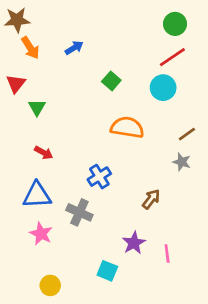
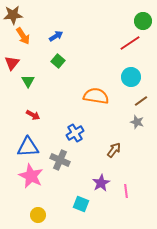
green circle: (175, 24) -> (143, 21), moved
green square: (111, 81) -> (58, 61), moved
cyan circle: (163, 88) -> (131, 77), moved
pink star: (41, 234) -> (31, 176), size x1.4

